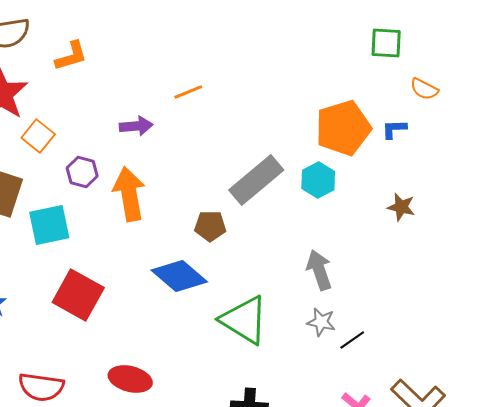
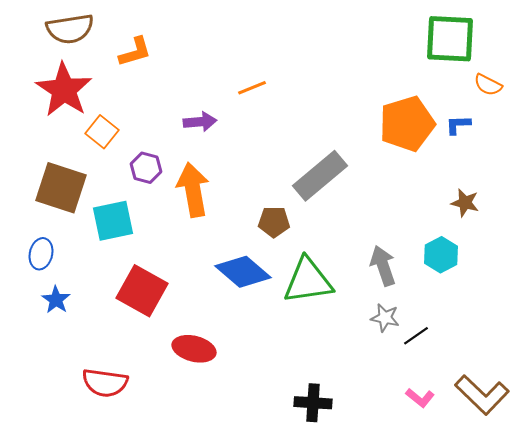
green square: (386, 43) -> (450, 39), size x1.6
cyan hexagon: (318, 180) -> (441, 255), moved
green triangle: (244, 320) -> (308, 281), moved, turned -40
red ellipse: (130, 379) -> (194, 349), moved

